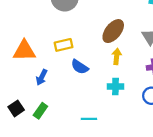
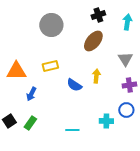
brown ellipse: (113, 31) -> (93, 41), moved
blue semicircle: (80, 67) -> (74, 85), moved
cyan cross: (115, 86) -> (106, 121), moved

